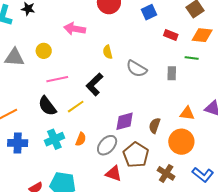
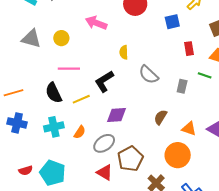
red rectangle: (171, 35) -> (189, 49), turned 48
purple diamond: (125, 121) -> (117, 115), moved
brown semicircle: (155, 126) -> (160, 117), moved

